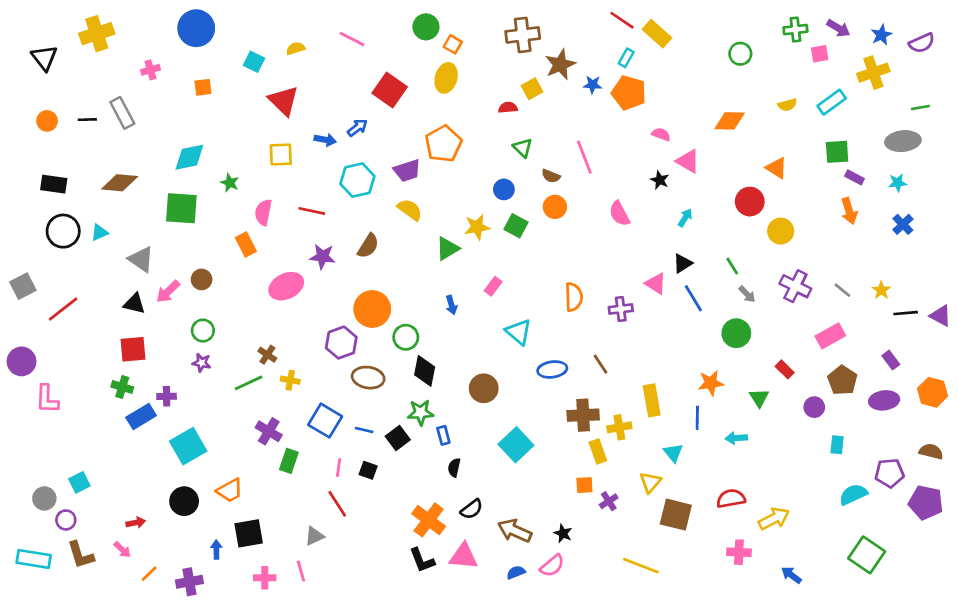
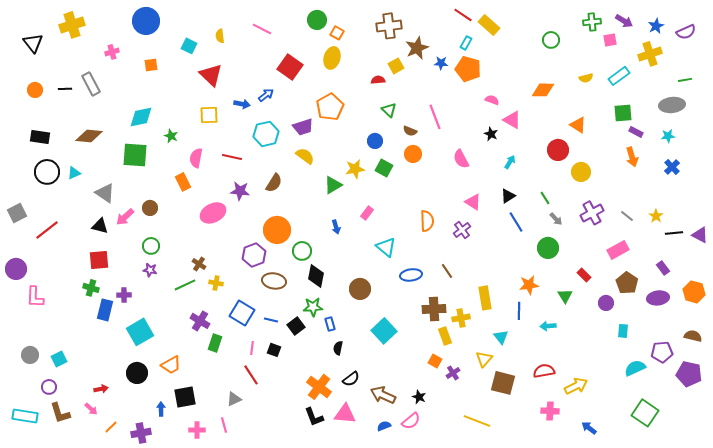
yellow semicircle: (296, 48) -> (220, 36), turned -80
pink triangle: (656, 283) -> (473, 202), moved
purple cross: (795, 286) -> (592, 213), turned 35
purple cross: (621, 309) -> (462, 230), turned -30
blue rectangle: (141, 417) -> (105, 310), turned -45
orange square: (584, 485) -> (435, 361), turned 32
gray circle: (44, 498) -> (30, 355), moved

